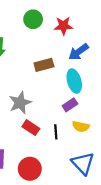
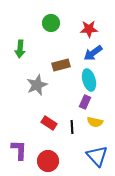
red star: (63, 26) -> (89, 29), moved
gray star: (20, 103) -> (37, 85), moved
purple rectangle: (70, 105) -> (85, 102), turned -32

